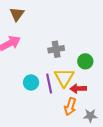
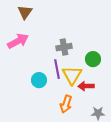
purple line: (49, 83) -> (57, 69), moved
orange arrow: (70, 107) -> (66, 104), moved

